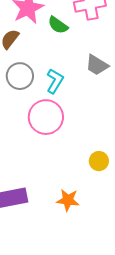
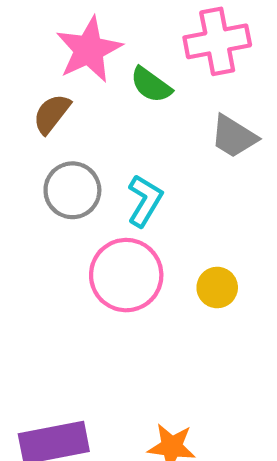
gray trapezoid: (97, 65) -> (234, 137), moved
yellow circle: (99, 161) -> (217, 288), moved

